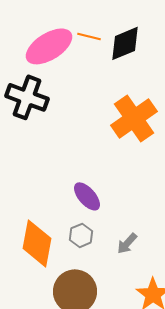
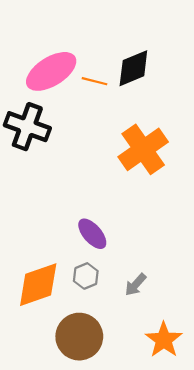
orange line: (89, 36) -> (94, 81), moved
orange diamond: (37, 243) -> (38, 285), turned 60

